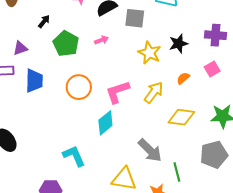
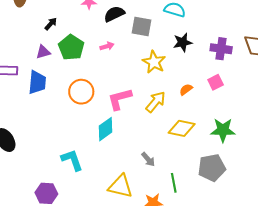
black star: (178, 44) -> (183, 42), moved
purple triangle: (20, 48) -> (43, 52), moved
gray arrow: (150, 150) -> (148, 159), size x0.6

